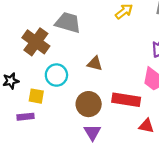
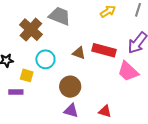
red rectangle: (126, 100) -> (104, 50), moved
red triangle: (146, 126) -> (105, 111), moved
purple triangle: (92, 132) -> (71, 111), turned -49

